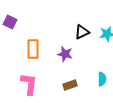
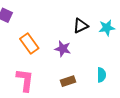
orange rectangle: (33, 49) -> (29, 43), turned -36

